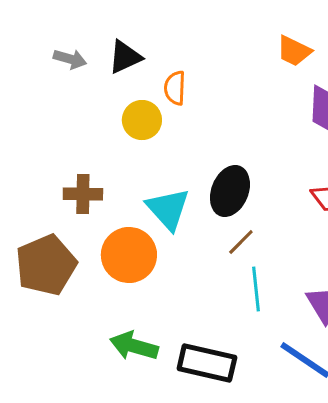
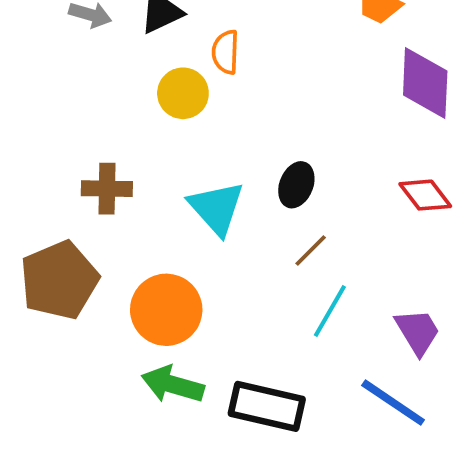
black ellipse: (230, 191) -> (296, 185), size x0.7
orange circle: (129, 255) -> (166, 310), moved
cyan line: (256, 289) -> (330, 311), turned 36

